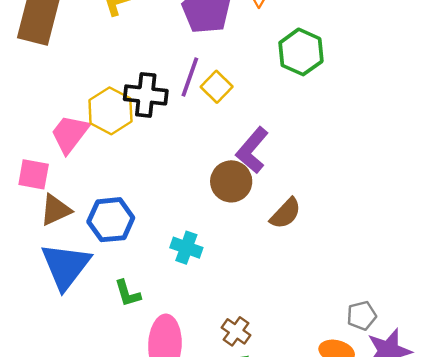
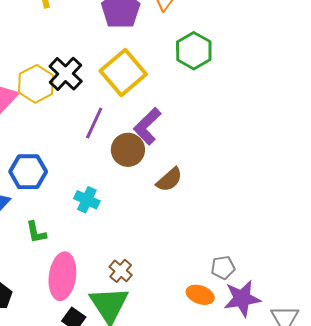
purple line: (190, 77) -> (94, 123), moved
yellow square: (217, 87) -> (123, 72), size x1.8
black cross: (146, 95) -> (66, 74), turned 32

